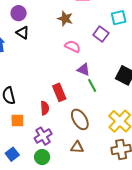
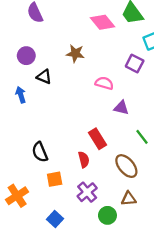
purple circle: (19, 13) -> (26, 56), moved
brown star: (65, 19) -> (75, 53), moved
green line: (92, 85) -> (142, 137), moved
green circle: (42, 157) -> (107, 215), moved

